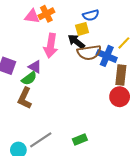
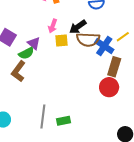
yellow square: (82, 29) -> (62, 40), moved
black arrow: (76, 42) -> (78, 27), turned -84
pink arrow: (51, 46) -> (53, 26), size x0.6
gray line: (41, 140) -> (43, 117), moved, turned -60

